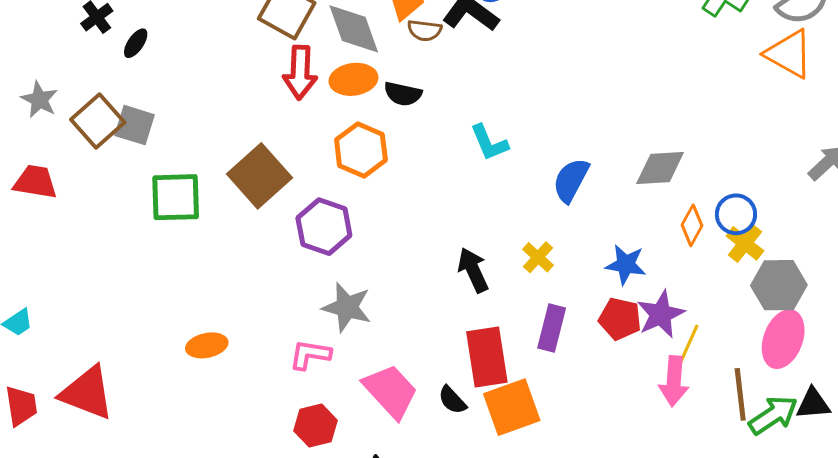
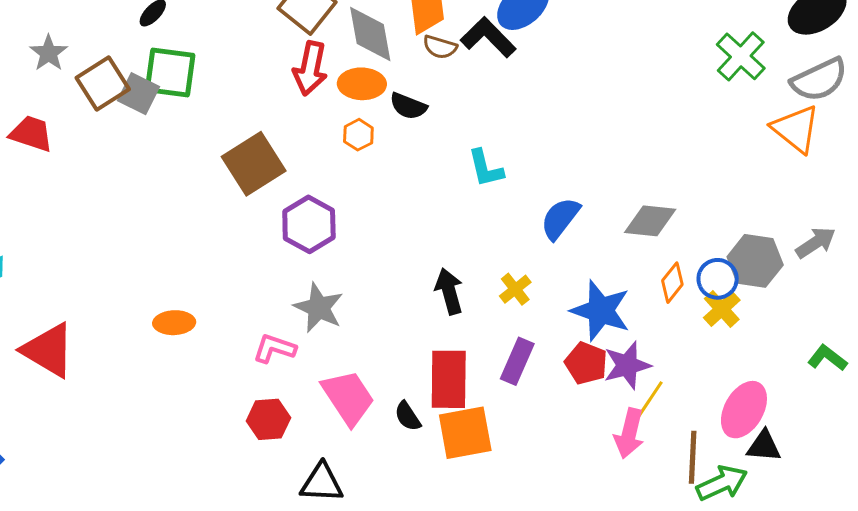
orange hexagon: (361, 150) -> (358, 135), moved, size x0.6
green square: (176, 197) -> (170, 72), moved
blue star: (626, 265) -> (601, 311), size x1.5
gray hexagon: (779, 285) -> (755, 261), moved
black triangle: (813, 404) -> (764, 446), moved

